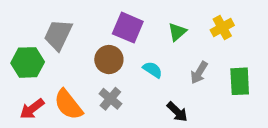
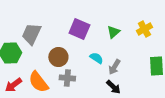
brown circle: (109, 60) -> (58, 57), moved
gray arrow: (199, 73) -> (114, 67), moved
gray cross: (110, 99) -> (67, 78), turned -35

